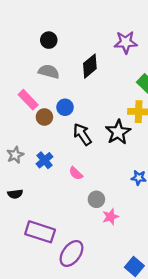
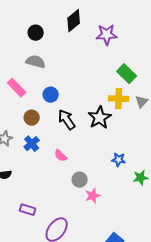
black diamond: (90, 66) -> (74, 21), moved
brown circle: (44, 117) -> (32, 118), moved
purple rectangle: (40, 232) -> (28, 210), size x0.6

